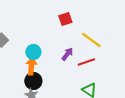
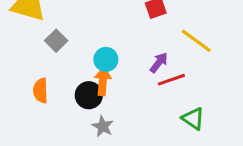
red line: (86, 62) -> (171, 80), moved
black circle: (33, 81) -> (89, 95), moved

